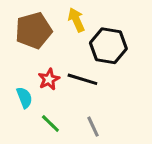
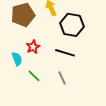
black line: (82, 79) -> (65, 53), moved

